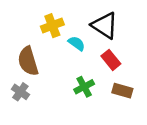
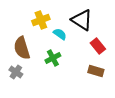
red rectangle: (111, 60) -> (98, 46), moved
green cross: (84, 87) -> (53, 58), moved

